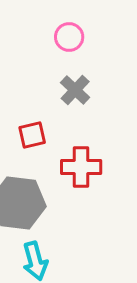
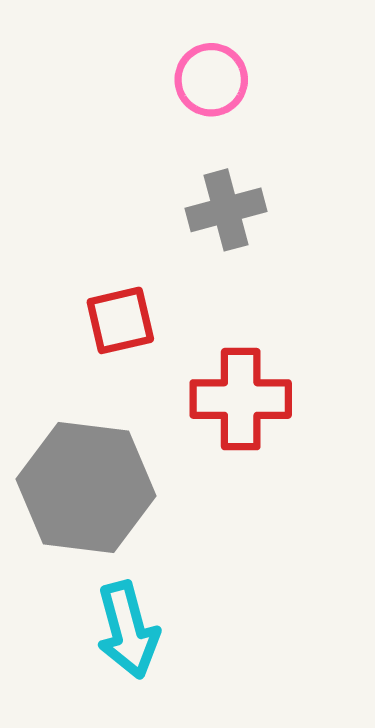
gray cross: (75, 90) -> (226, 210), turned 32

